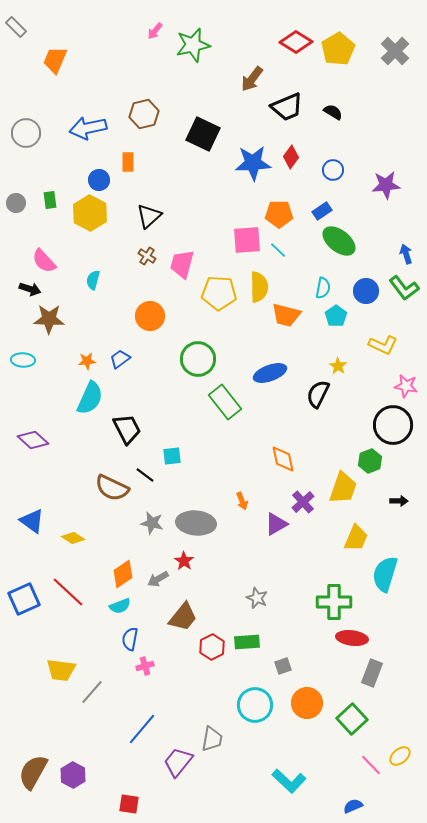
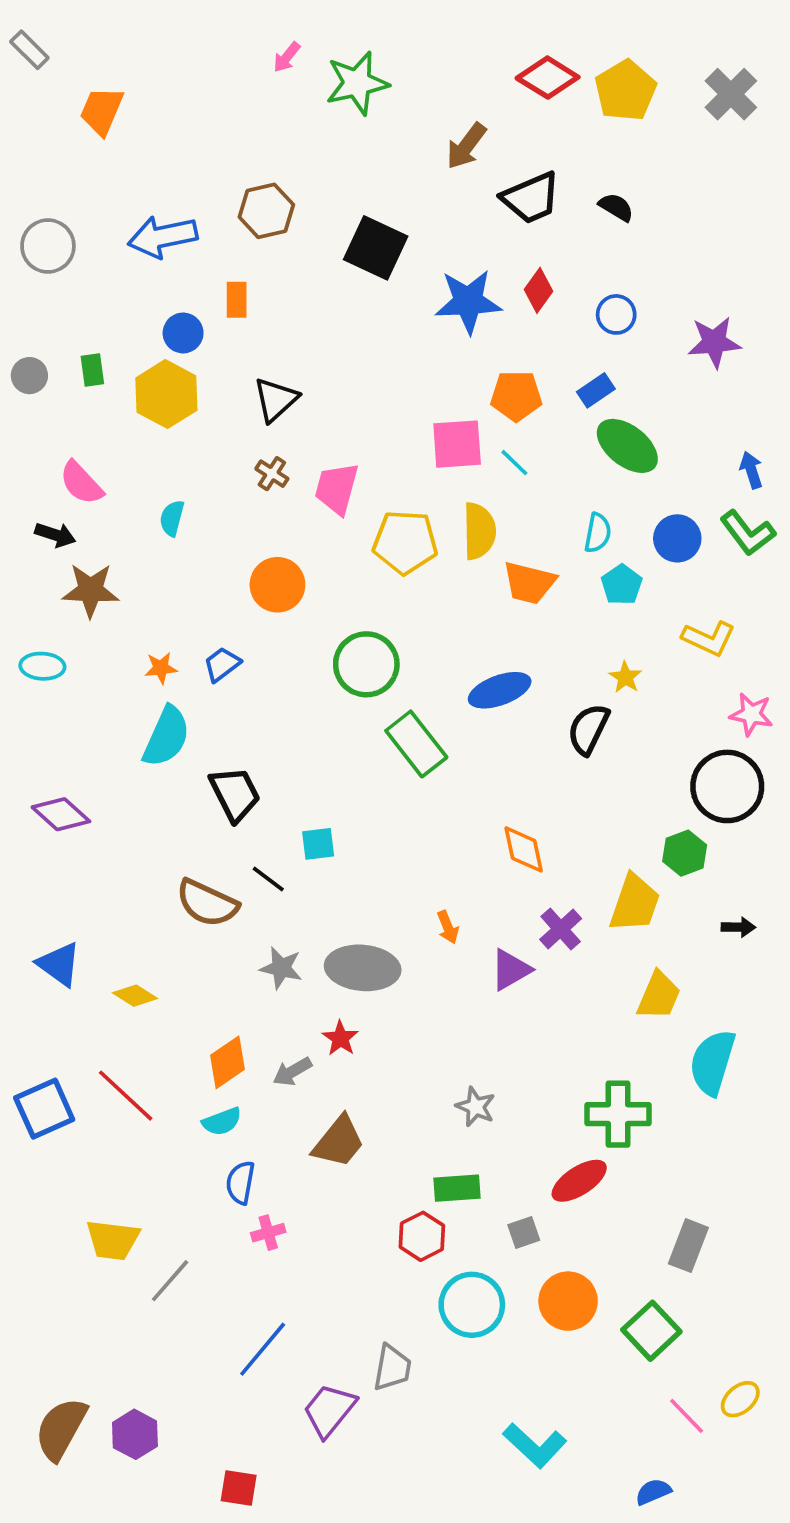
red ellipse: (352, 638) -> (579, 1181), moved, turned -40
red hexagon: (212, 647) -> (422, 1236), moved

